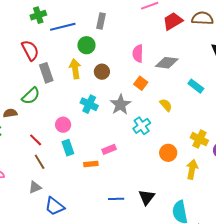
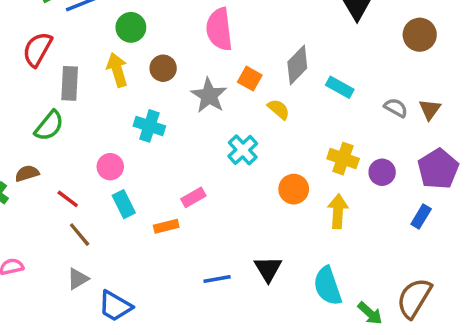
red semicircle: (30, 50) -> (37, 49), turned -115
pink semicircle: (138, 54) -> (219, 29), size x1.4
gray diamond: (167, 63) -> (297, 65), moved, turned -45
gray rectangle: (46, 73) -> (70, 83), turned 30
orange square: (141, 83) -> (250, 79), moved
cyan rectangle: (196, 86) -> (340, 87), moved
gray star: (120, 105) -> (209, 95), moved
brown semicircle: (10, 113) -> (27, 173), moved

